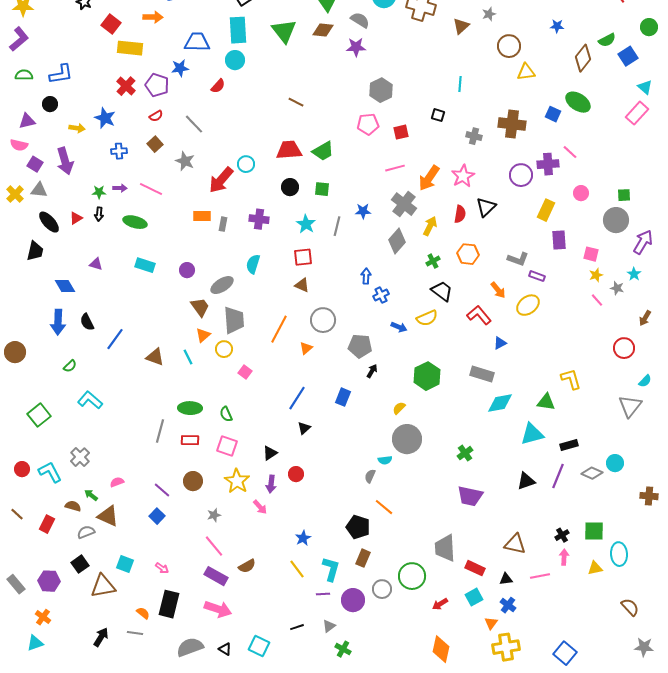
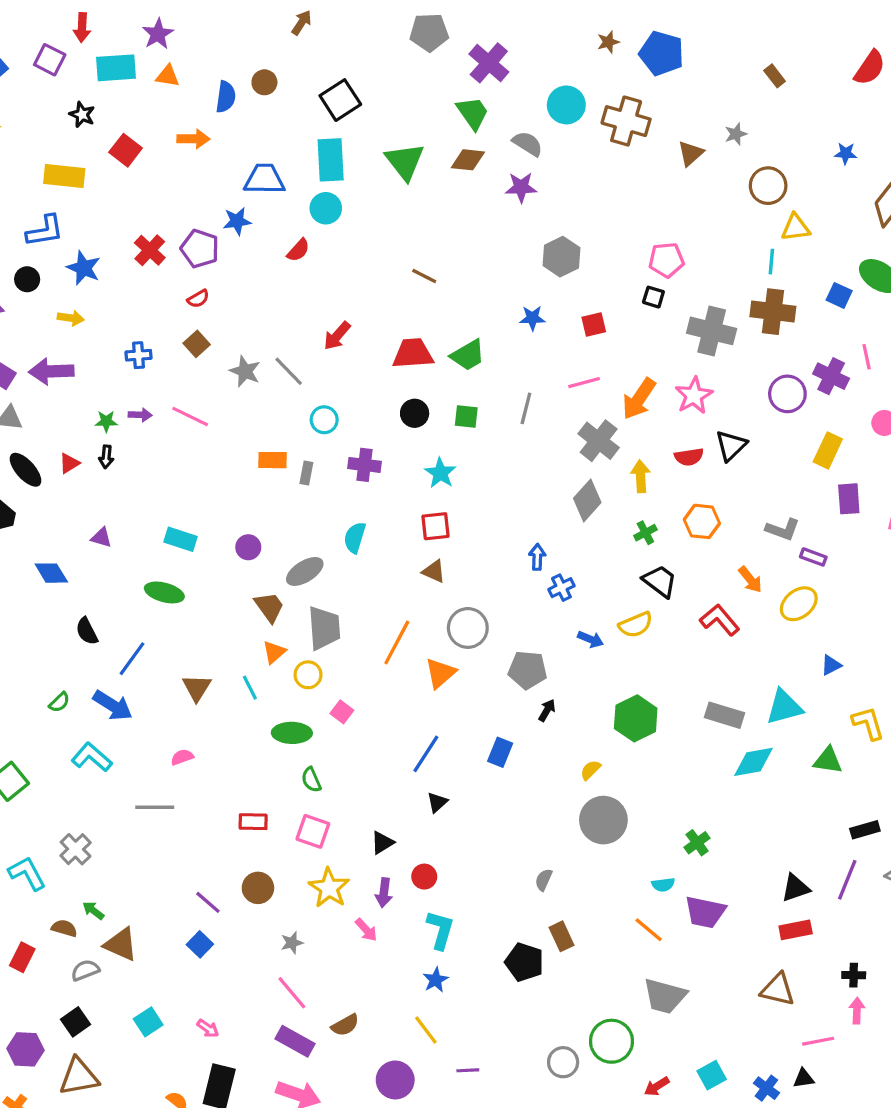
yellow rectangle: (130, 48) -> (64, 176), moved
cyan line: (460, 84) -> (771, 262), moved
blue star: (105, 118) -> (84, 268), moved
gray line: (194, 124) -> (289, 371), moved
pink pentagon: (368, 124) -> (666, 260), moved
gray cross: (474, 136) -> (712, 331), size x1.8
pink line: (570, 152) -> (867, 357), turned 35
purple arrow: (65, 161) -> (51, 371), turned 104
cyan circle: (246, 164) -> (324, 420), moved
purple cross: (548, 164) -> (831, 376), turned 30
red arrow: (221, 180) -> (337, 336), moved, size x0.7
blue star: (363, 211) -> (532, 318), moved
red semicircle: (460, 214) -> (689, 457), turned 72
green ellipse: (135, 222) -> (164, 592), moved
gray line: (337, 226) -> (526, 408), moved
yellow arrow: (430, 226) -> (641, 476), turned -30
blue arrow: (58, 322) -> (113, 705), moved, turned -60
blue triangle: (500, 343) -> (831, 665), moved
orange triangle: (306, 348) -> (440, 673), size x1.5
brown triangle: (155, 357) -> (197, 688), turned 42
green ellipse: (190, 408) -> (292, 733), moved
gray line: (160, 431) -> (155, 807), moved, turned 75
cyan triangle: (532, 434) -> (784, 707), moved
cyan semicircle: (385, 460) -> (663, 885), moved
pink semicircle: (117, 482) -> (182, 757), moved
orange line: (384, 507) -> (649, 930), moved
black cross: (562, 535) -> (854, 975), turned 32
gray trapezoid: (445, 548) -> (665, 996), turned -72
brown rectangle: (363, 558) -> (561, 936), moved, turned -48
cyan square: (125, 564) -> (148, 1022), turned 36
red rectangle: (475, 568) -> (796, 930), moved, turned -36
cyan L-shape: (331, 569) -> (440, 930), moved
black triangle: (506, 579) -> (804, 1078), moved
brown triangle: (103, 586) -> (79, 1077), moved
purple circle: (353, 600) -> (395, 1080), moved

